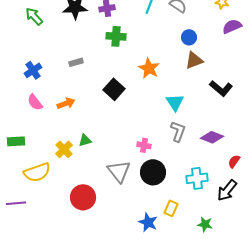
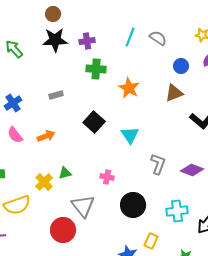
blue circle: (189, 37) -> (181, 66), moved
orange star: (149, 68) -> (129, 88), moved
cyan triangle: (175, 102) -> (130, 135), moved
pink cross: (144, 145) -> (107, 177), moved
gray triangle: (119, 171) -> (83, 206), moved

